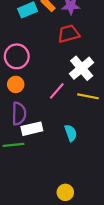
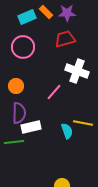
pink circle: (17, 56) -> (23, 47), moved
white cross: (82, 68) -> (77, 71), turned -30
yellow line: (88, 96) -> (83, 123), moved

